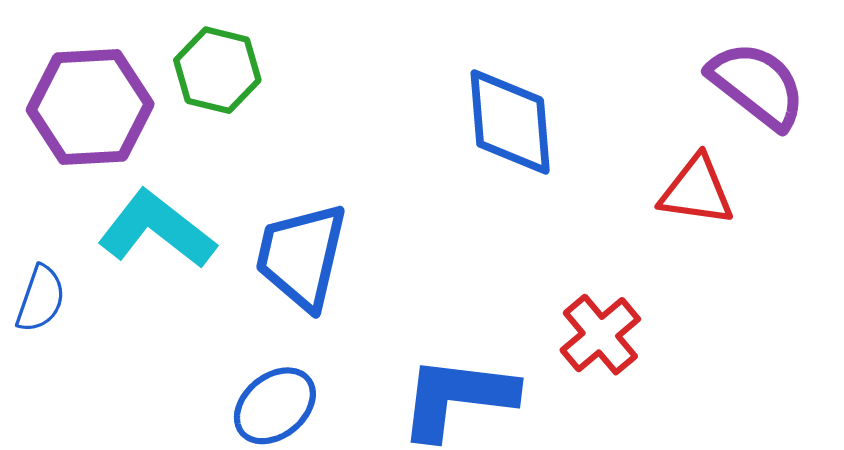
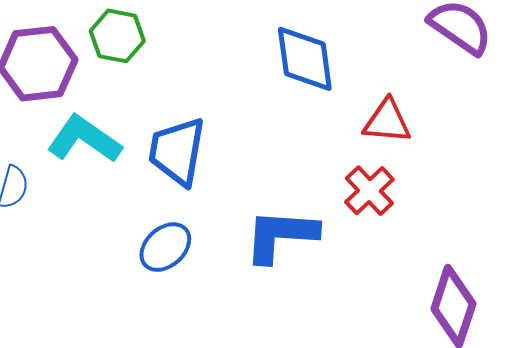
red triangle: (697, 191) -> (387, 121), moved

